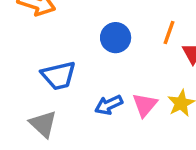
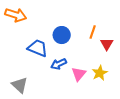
blue trapezoid: (59, 76) -> (38, 48), moved, turned -145
blue arrow: (109, 105) -> (59, 64), moved

